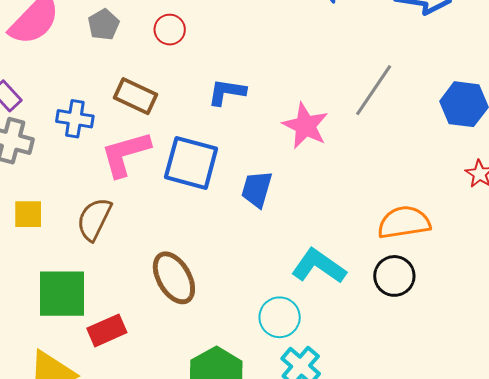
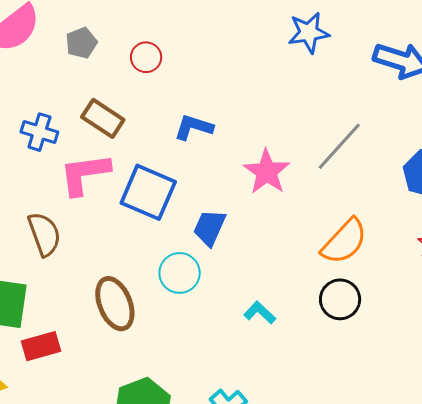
brown semicircle: (94, 219) -> (44, 234), turned 126
orange semicircle: (404, 222) -> (344, 241), moved, turned 134
cyan L-shape: (319, 266) -> (260, 313), size x0.6
black circle: (394, 276) -> (340, 299), moved
cyan circle: (280, 317) -> (180, 273), moved

